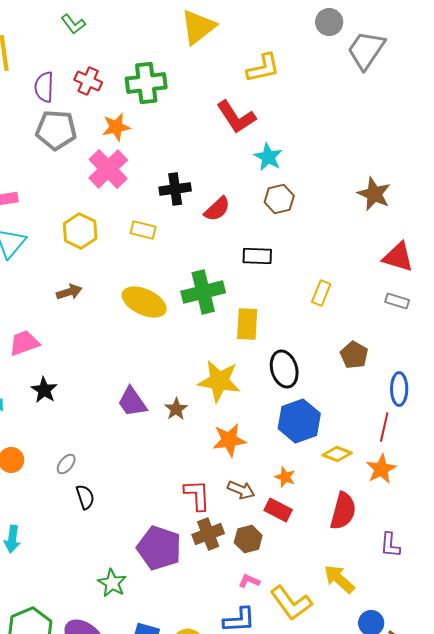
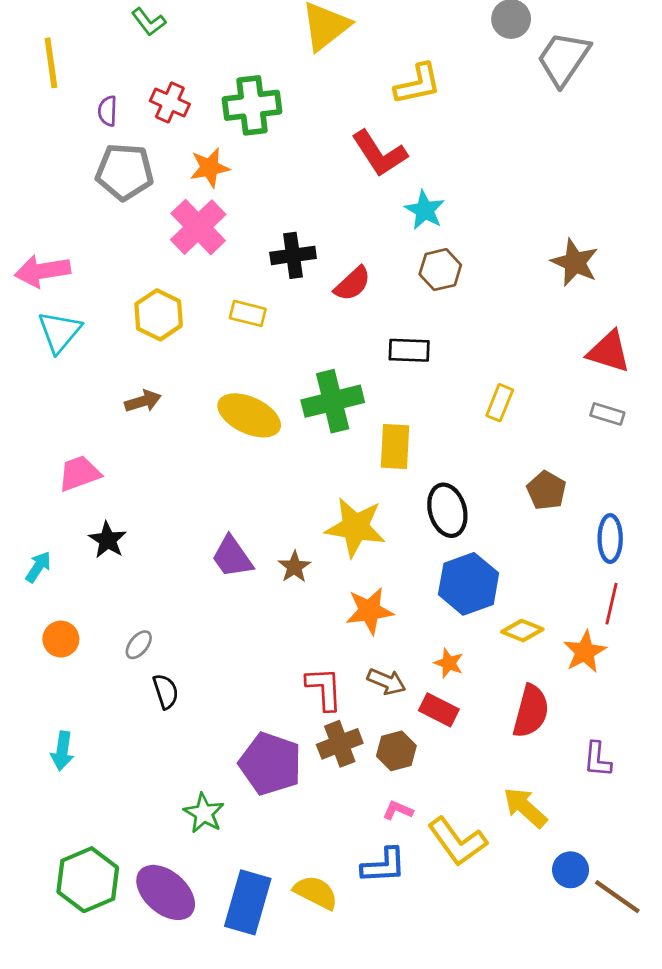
purple semicircle: (44, 87) -> (108, 111), size x0.7
red line: (384, 427) -> (612, 604), moved

